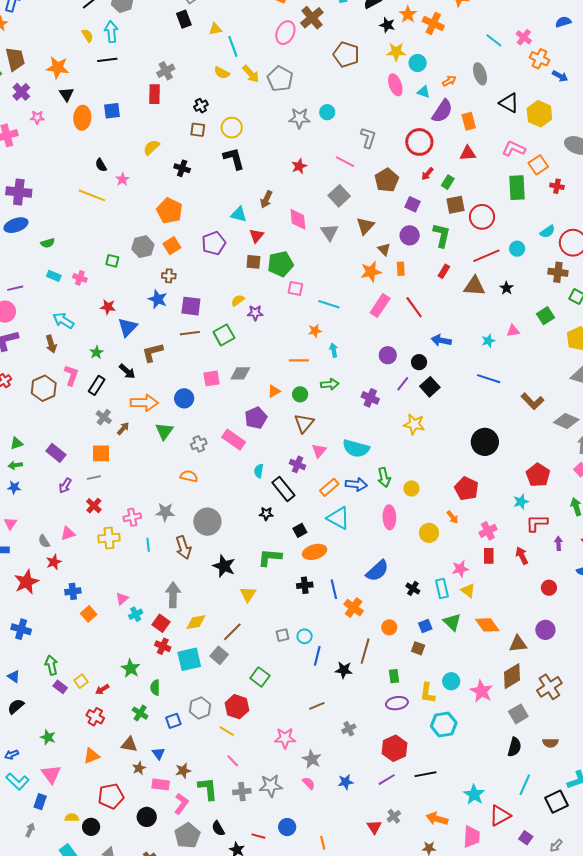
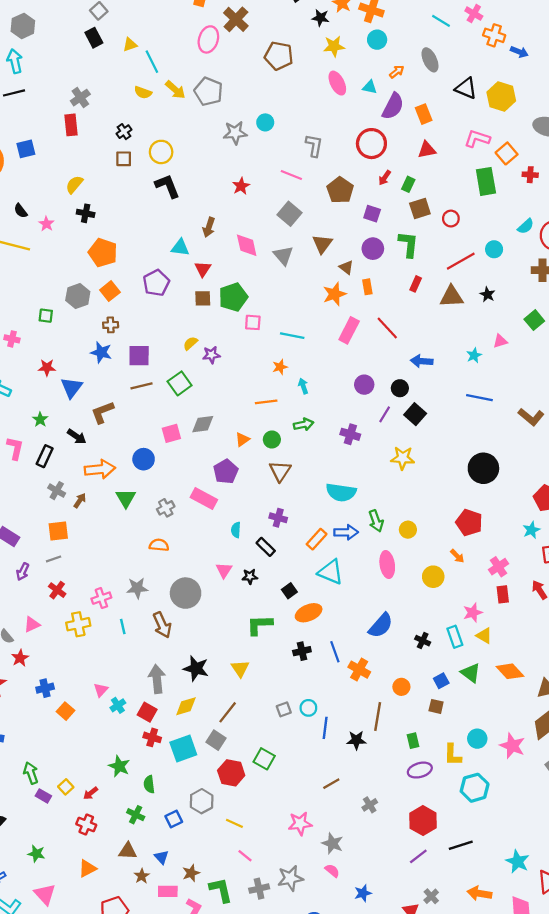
cyan circle: (418, 63) -> (377, 40), moved
black cross: (182, 168) -> (86, 213), moved
red circle: (482, 217) -> (451, 219), size x0.6
pink triangle: (319, 451) -> (224, 570), moved
black rectangle: (283, 489) -> (266, 547), size x0.7
black star: (224, 566) -> (196, 668), moved
red hexagon: (237, 707) -> (231, 773), moved
blue star: (346, 782) -> (363, 893), moved

